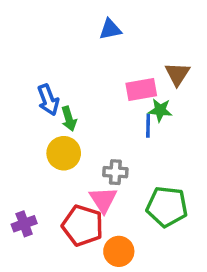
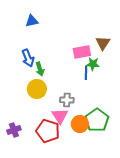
blue triangle: (110, 29) -> (32, 21), moved
green pentagon: (167, 207) -> (97, 120), turned 30
orange circle: (119, 251) -> (80, 124), moved

